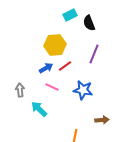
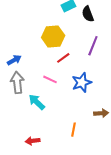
blue arrow: (46, 68) -> (14, 60), moved
gray arrow: (20, 90) -> (17, 83), size x1.5
blue star: (83, 90) -> (82, 83), turned -30

